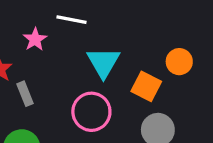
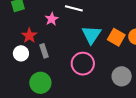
orange square: (146, 86) -> (116, 37), moved

